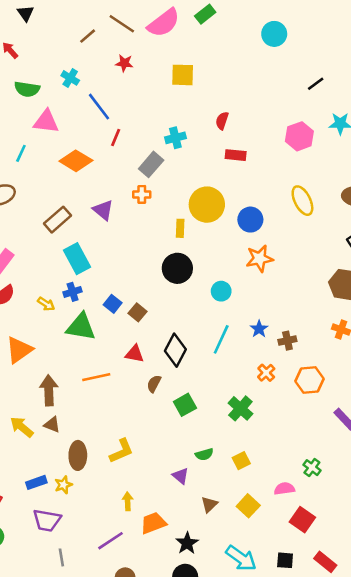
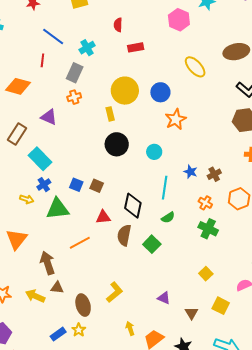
blue line: (99, 107) -> (53, 37), moved
brown semicircle: (154, 384) -> (124, 235), size x1.5
green cross: (240, 408) -> (208, 229), moved
green semicircle: (204, 454) -> (168, 218), moved

